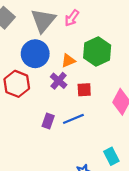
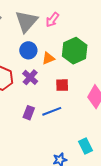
blue circle: (35, 54) -> (28, 50), moved, size x0.7
purple cross: (59, 81) -> (30, 77), moved

